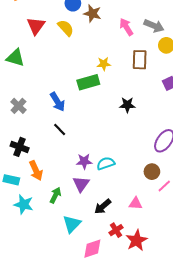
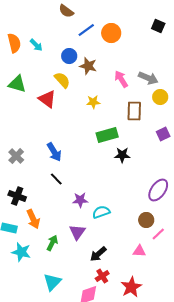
red triangle: (36, 26) -> (47, 99), moved, turned -30
green triangle: (15, 58) -> (17, 84), moved
yellow star: (104, 64) -> (93, 102), moved
green rectangle: (88, 82) -> (107, 135), moved
purple star: (84, 161) -> (80, 200), moved
pink triangle: (136, 203) -> (139, 251), moved
cyan triangle: (72, 224) -> (52, 282), moved
red cross: (116, 230) -> (102, 276), moved

